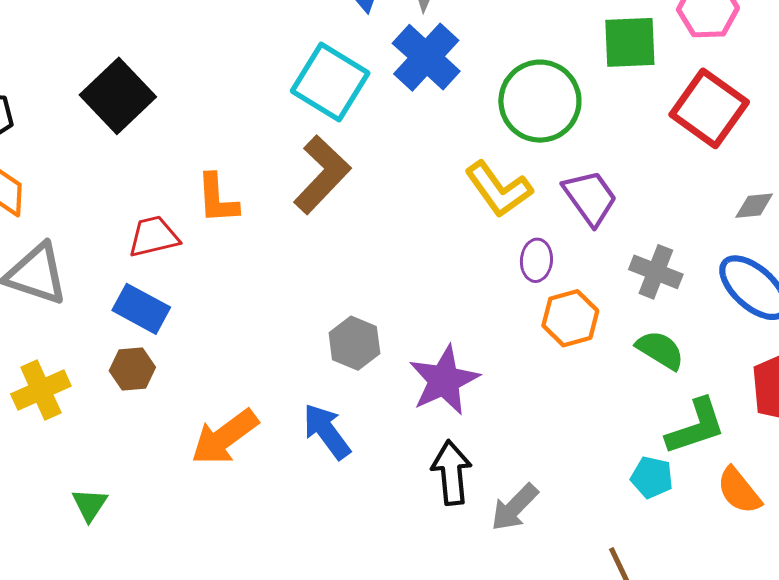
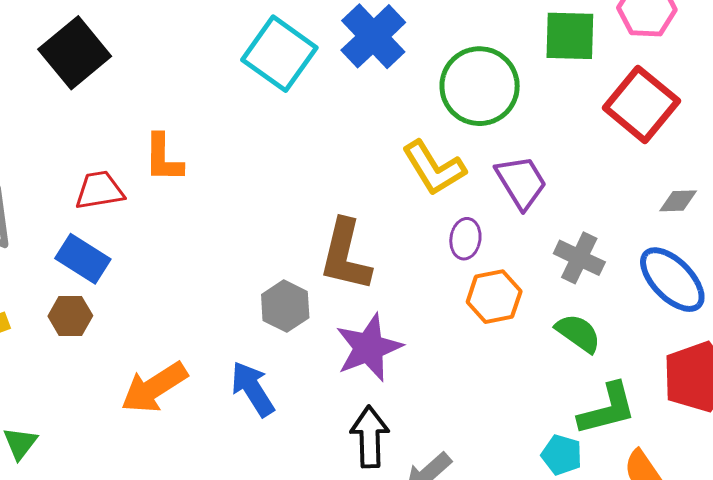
brown L-shape: (322, 175) -> (345, 255), moved, turned 146

